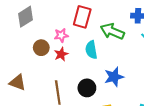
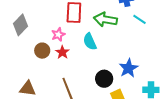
blue star: (114, 77) -> (129, 68), moved
black circle: (87, 88) -> (104, 79), moved

